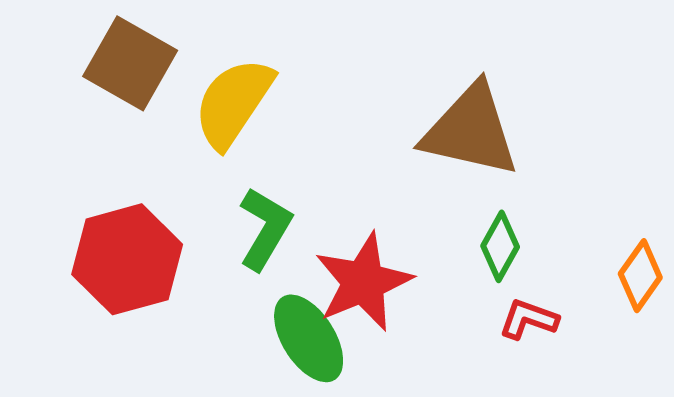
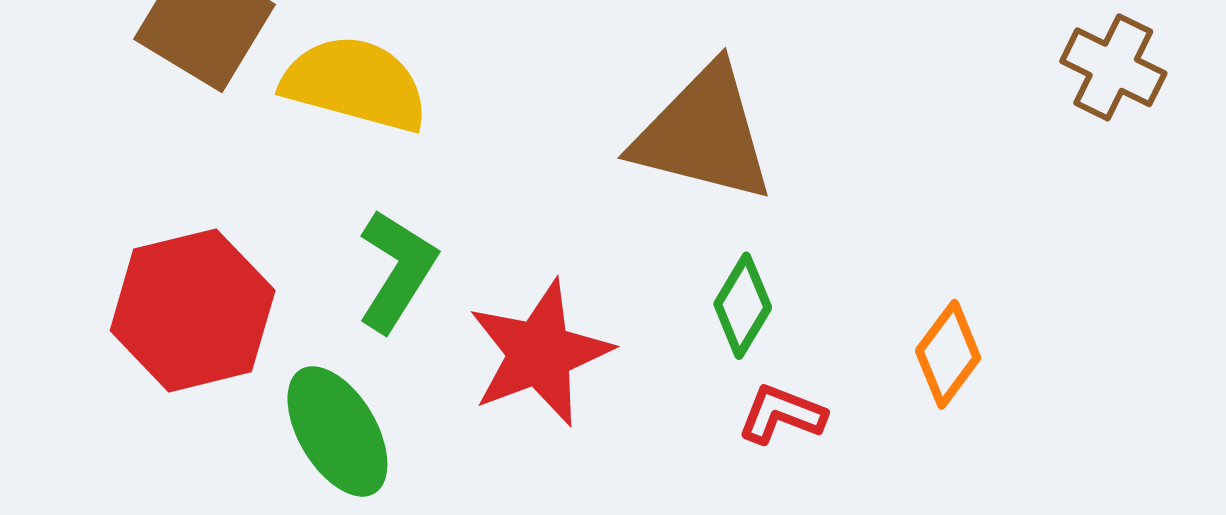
yellow semicircle: (233, 103) -> (355, 84), turned 70
green ellipse: (309, 338) -> (337, 431), moved

